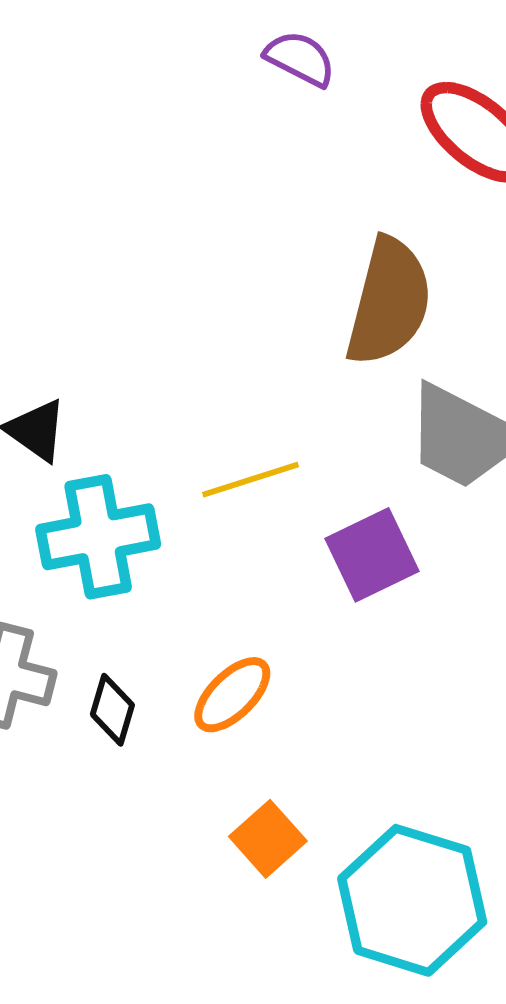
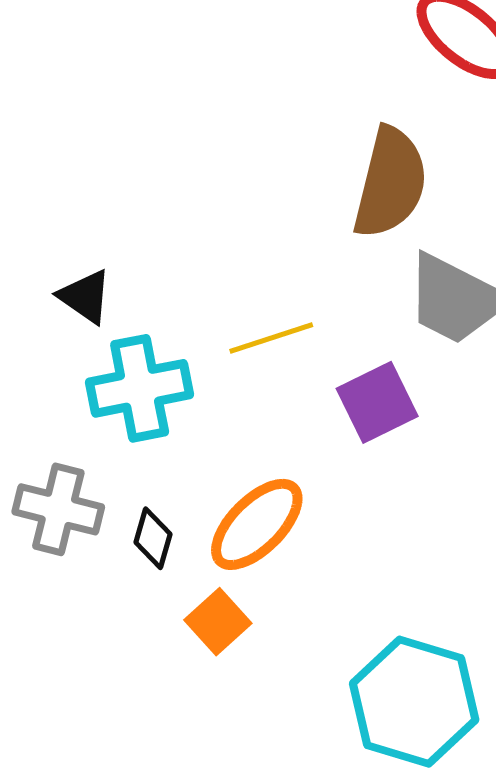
orange ellipse: (232, 695) -> (257, 524), size x1.4
orange square: (268, 839) -> (218, 622), moved

